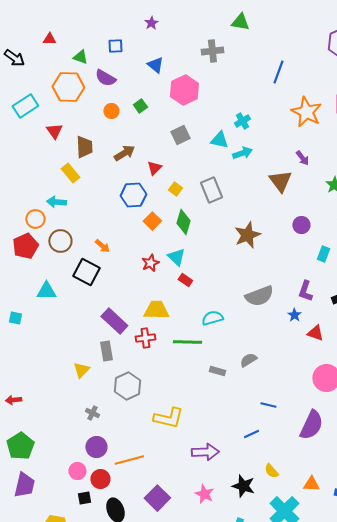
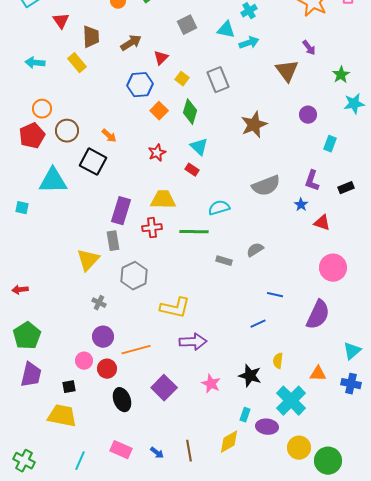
cyan arrow: (56, 202) -> (35, 63), moved
cyan triangle: (176, 257) -> (199, 147), moved
cyan triangle: (46, 291) -> (53, 181), size x1.4
purple rectangle: (114, 321) -> (121, 211), turned 64
yellow triangle: (81, 370) -> (88, 260), size x1.4
purple arrow: (205, 452) -> (193, 342), moved
yellow semicircle: (271, 471) -> (278, 361), turned 49
black square: (84, 498) -> (69, 387), moved

